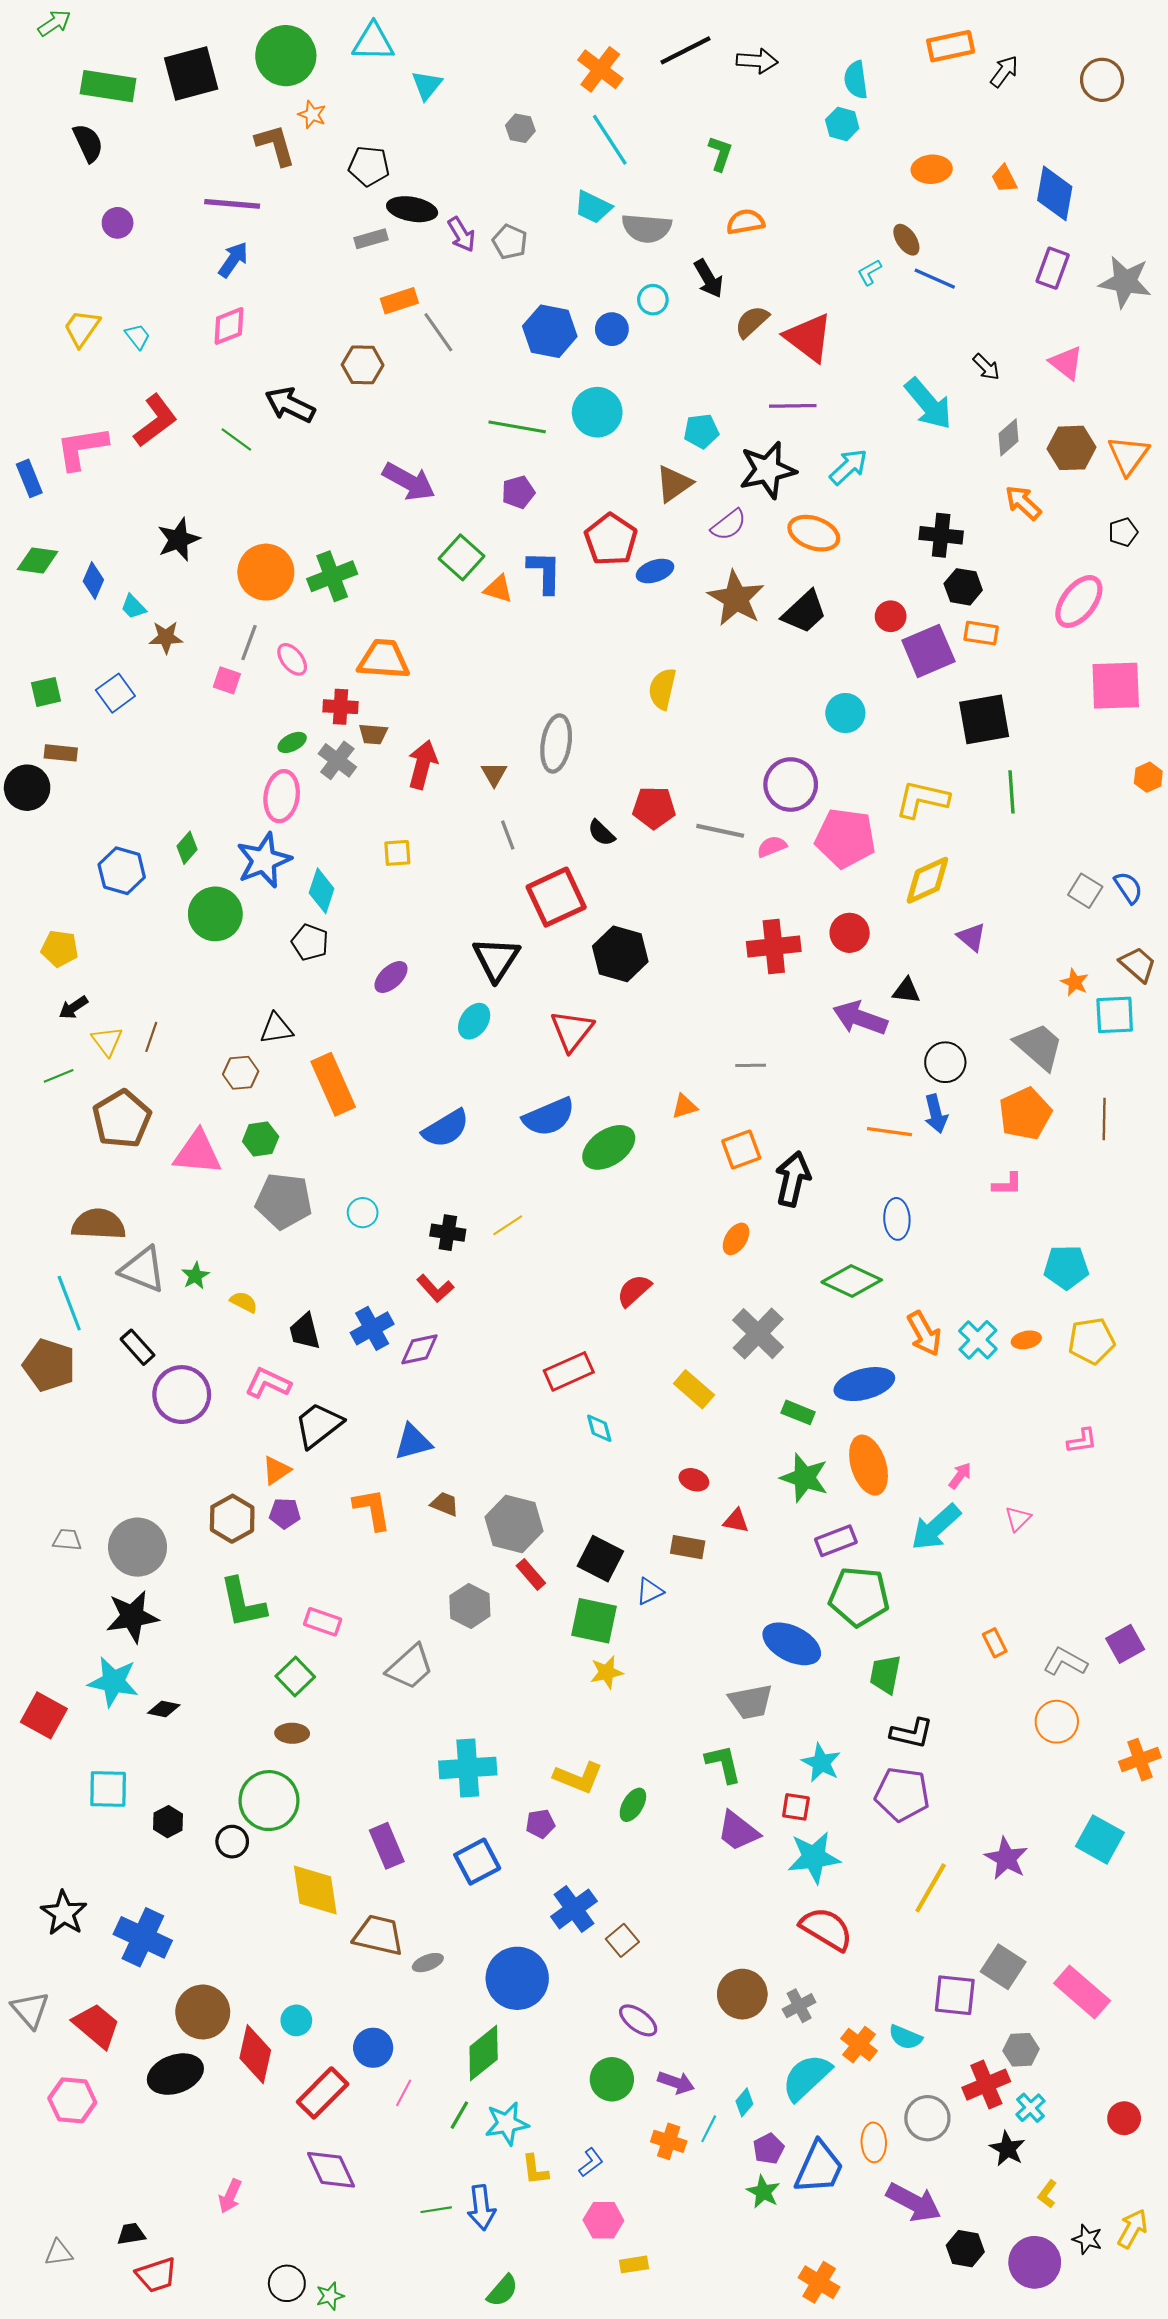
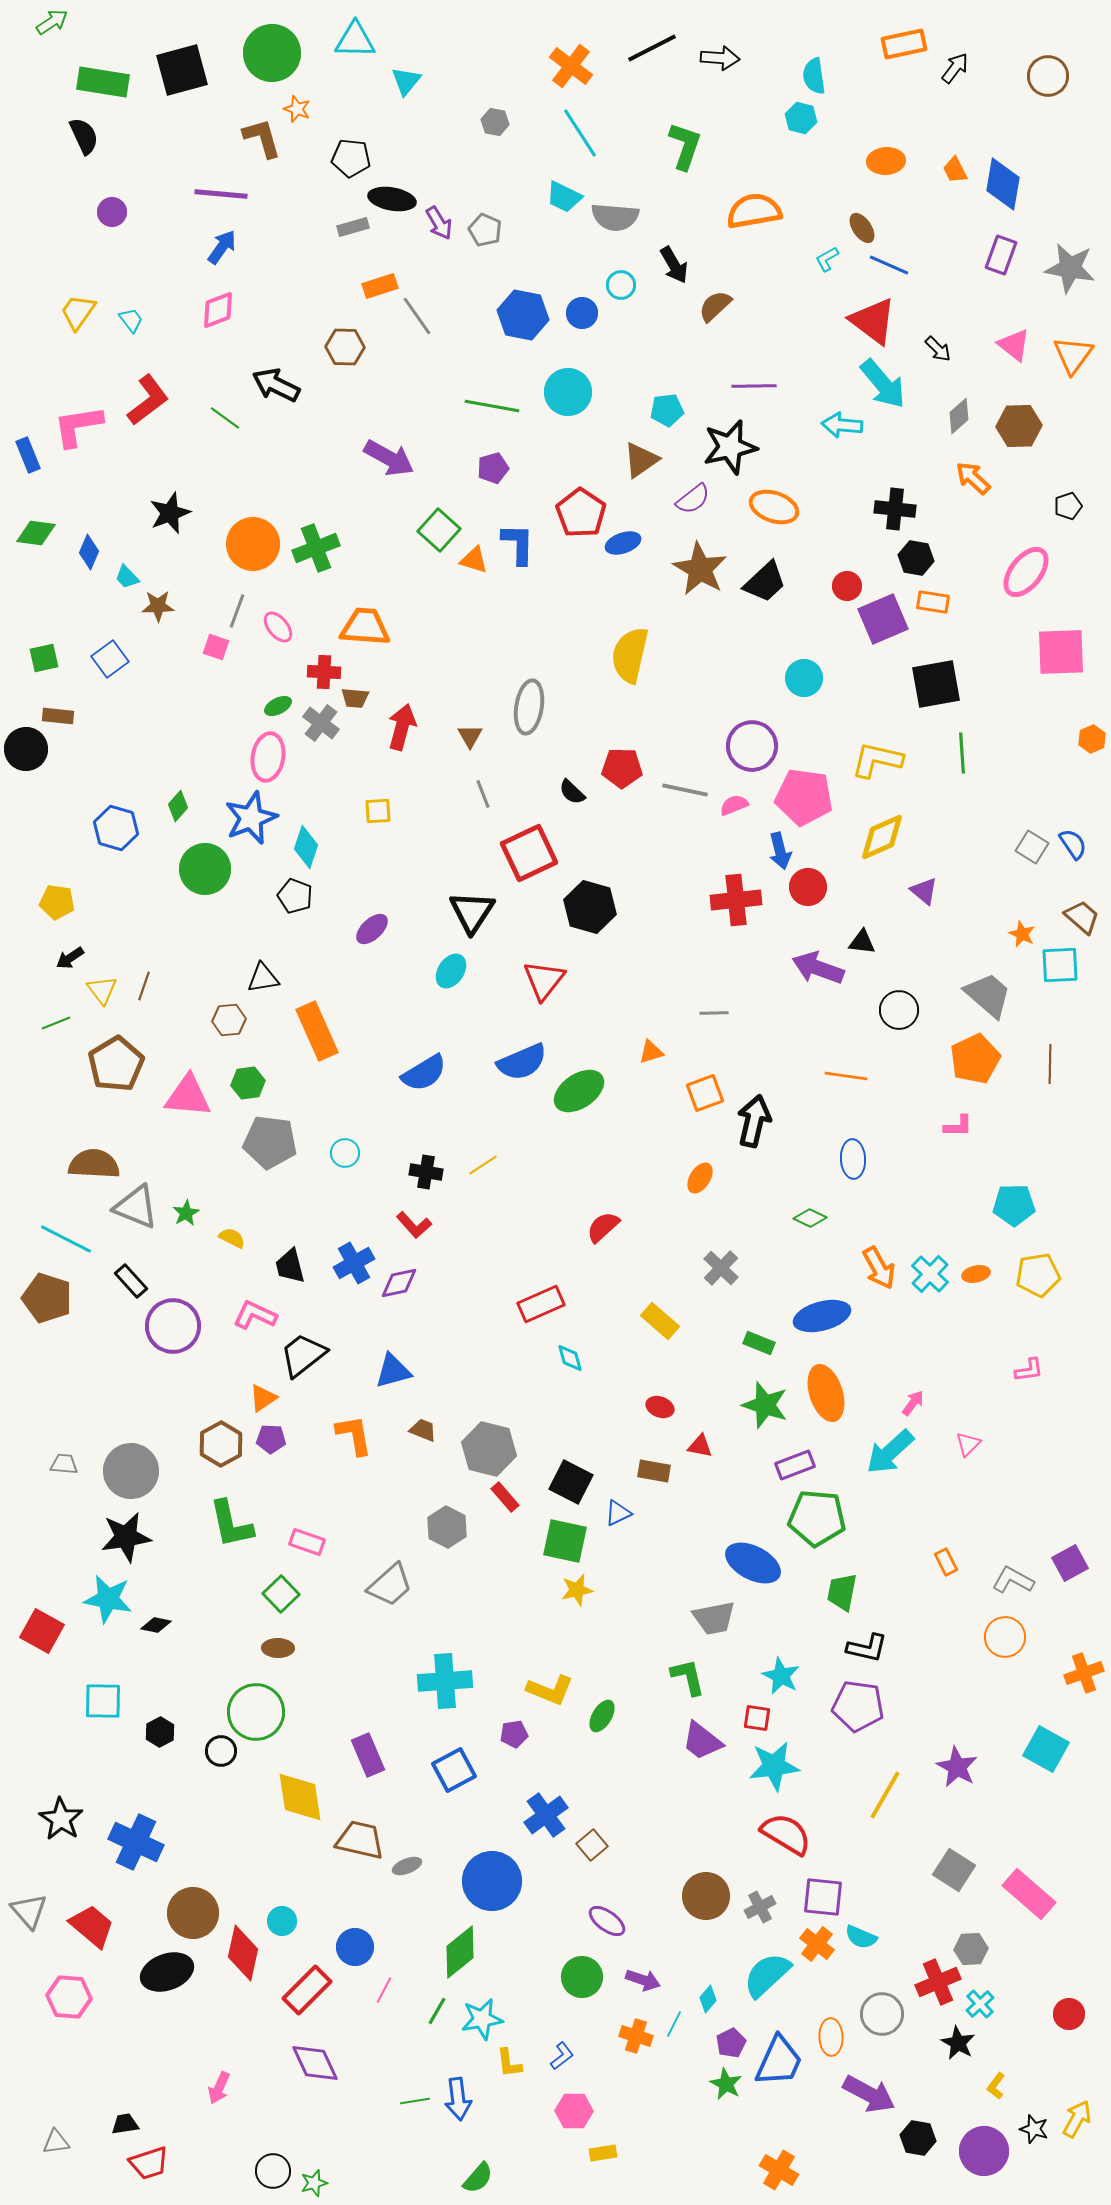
green L-shape: (720, 153) -> (685, 146), size x1.4
orange semicircle: (745, 222) -> (754, 211), moved, size x1.5
red triangle: (809, 338) -> (873, 321), moved
orange triangle: (1128, 455) -> (1073, 355), moved
cyan arrow: (849, 467) -> (842, 425), moved, turned -132
yellow semicircle: (662, 689) -> (630, 655), size x1.4
blue arrow: (936, 1114) -> (780, 851), moved
green diamond: (852, 1281) -> (810, 1218), size x0.6
cyan line: (69, 1303) -> (66, 1239), turned -42
gray cross: (758, 1334) -> (721, 1268), size x0.7
purple square: (955, 1995) -> (823, 1897), moved

